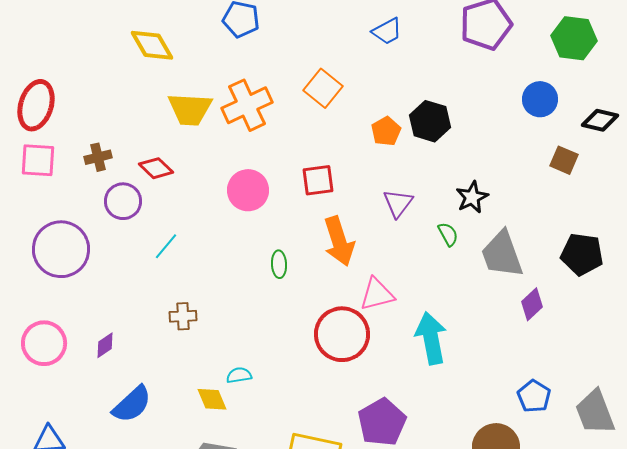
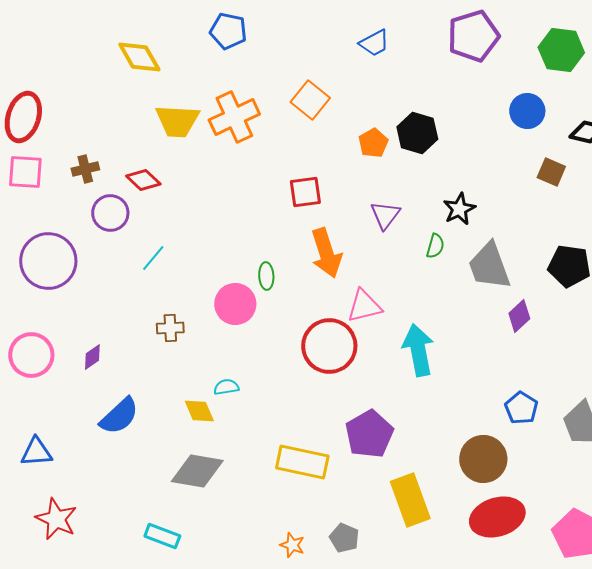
pink circle: (248, 190) -> (235, 304), moved
green semicircle: (448, 234) -> (435, 246), turned 45

